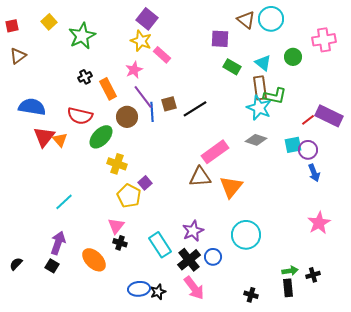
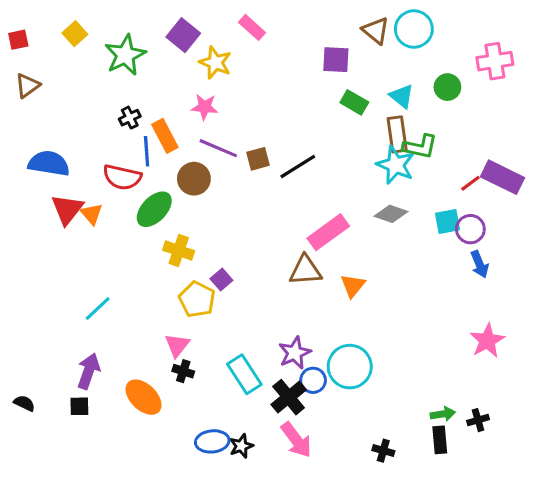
purple square: (147, 19) -> (183, 35), moved
pink rectangle: (162, 55) -> (252, 27), moved
pink star: (134, 70) -> (205, 107), turned 30
purple line: (143, 97) -> (218, 148), turned -30
blue line: (152, 112) -> (147, 151), moved
orange triangle: (231, 187) -> (353, 286), size x0.7
cyan circle: (246, 235) -> (350, 367), moved
blue circle: (213, 257) -> (313, 380), moved
black semicircle: (16, 264) -> (24, 403), turned 72
black square: (52, 266) -> (79, 406), turned -32

